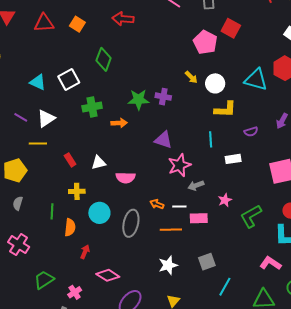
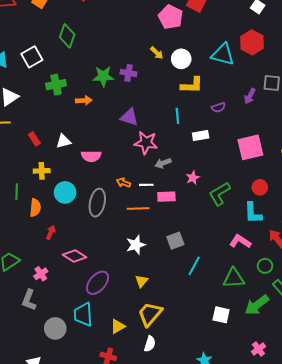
pink star: (179, 165) -> (146, 143), turned 30

